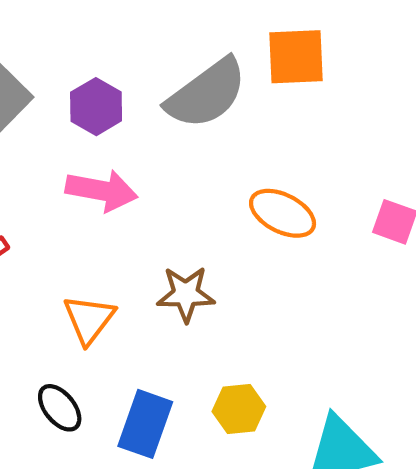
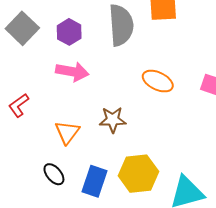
gray semicircle: (206, 94) -> (121, 25), turned -57
yellow hexagon: (239, 409) -> (138, 174), size x1.6

